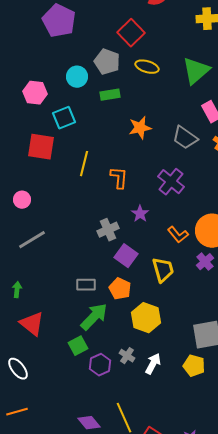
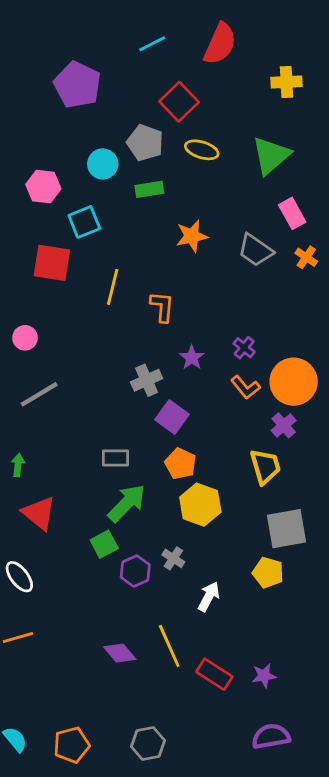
purple cross: (171, 182) -> (244, 348), moved, size x0.6
yellow trapezoid: (163, 270) -> (265, 466), moved
orange pentagon: (120, 289) -> (180, 464), moved
white arrow: (153, 364) -> (209, 596), moved

